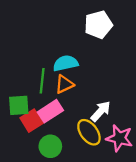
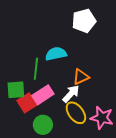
orange triangle: (64, 84) -> (81, 77), moved
white arrow: (101, 111) -> (71, 94), moved

